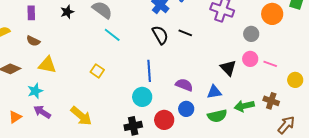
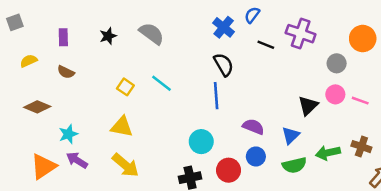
black line: (185, 33) -> (266, 45), moved
cyan line: (112, 35) -> (161, 83), moved
yellow triangle: (47, 65) -> (122, 127), moved
black triangle: (228, 68) -> (308, 106), turned 30
yellow square: (97, 71) -> (125, 87), moved
blue line: (149, 71) -> (216, 96), moved
blue triangle: (214, 92) -> (291, 135), turned -35
orange triangle: (15, 117) -> (43, 166), size x1.6

